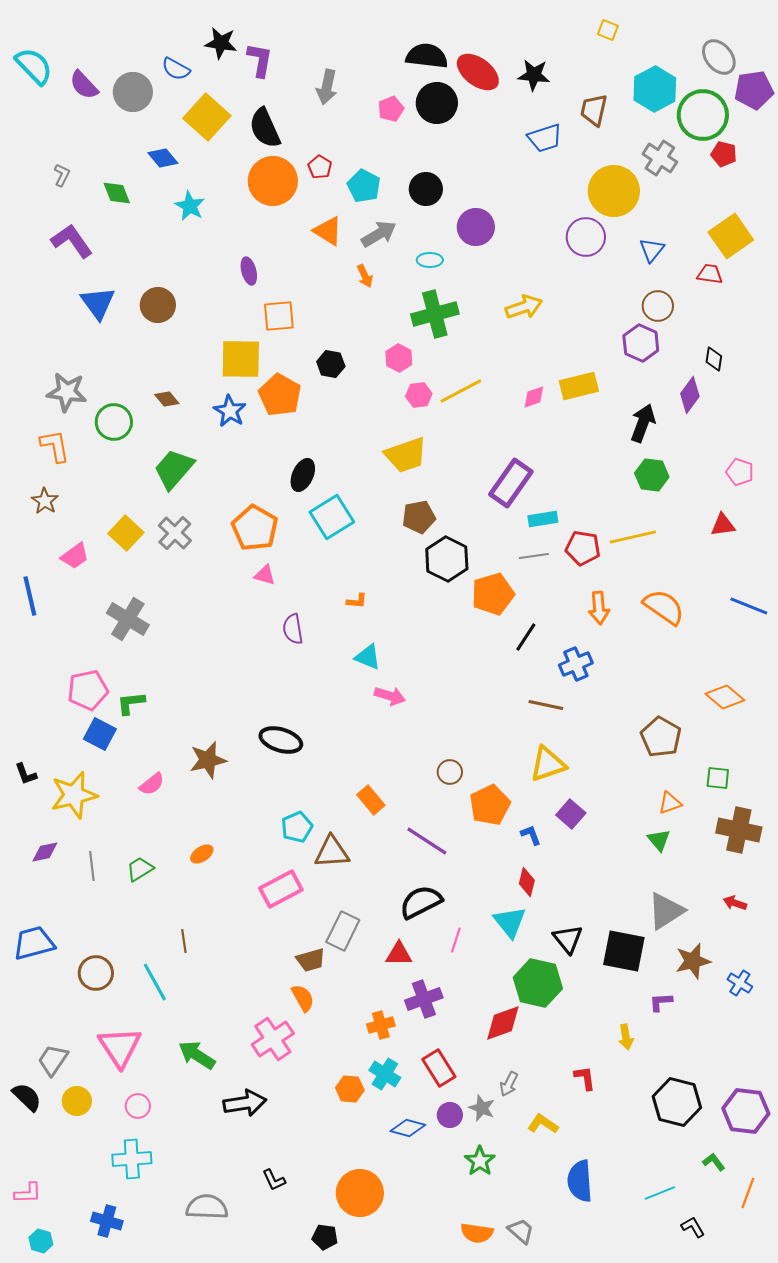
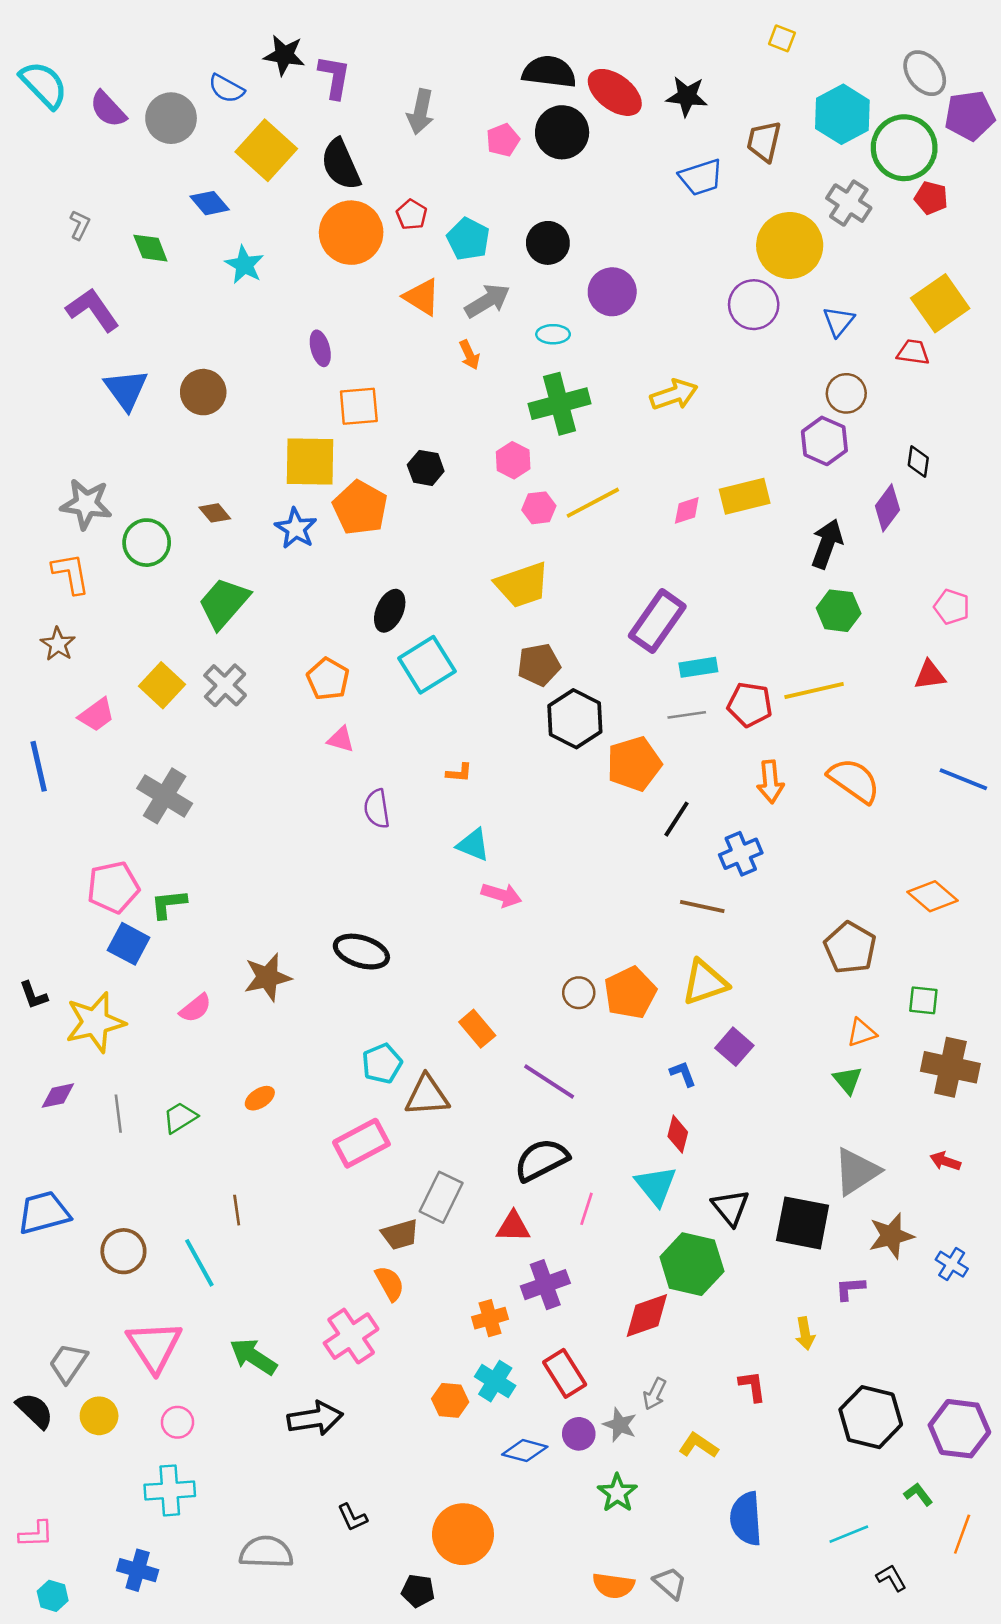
orange pentagon: (255, 528) -> (328, 679), size x0.7
orange pentagon: (490, 805) -> (630, 993), moved

